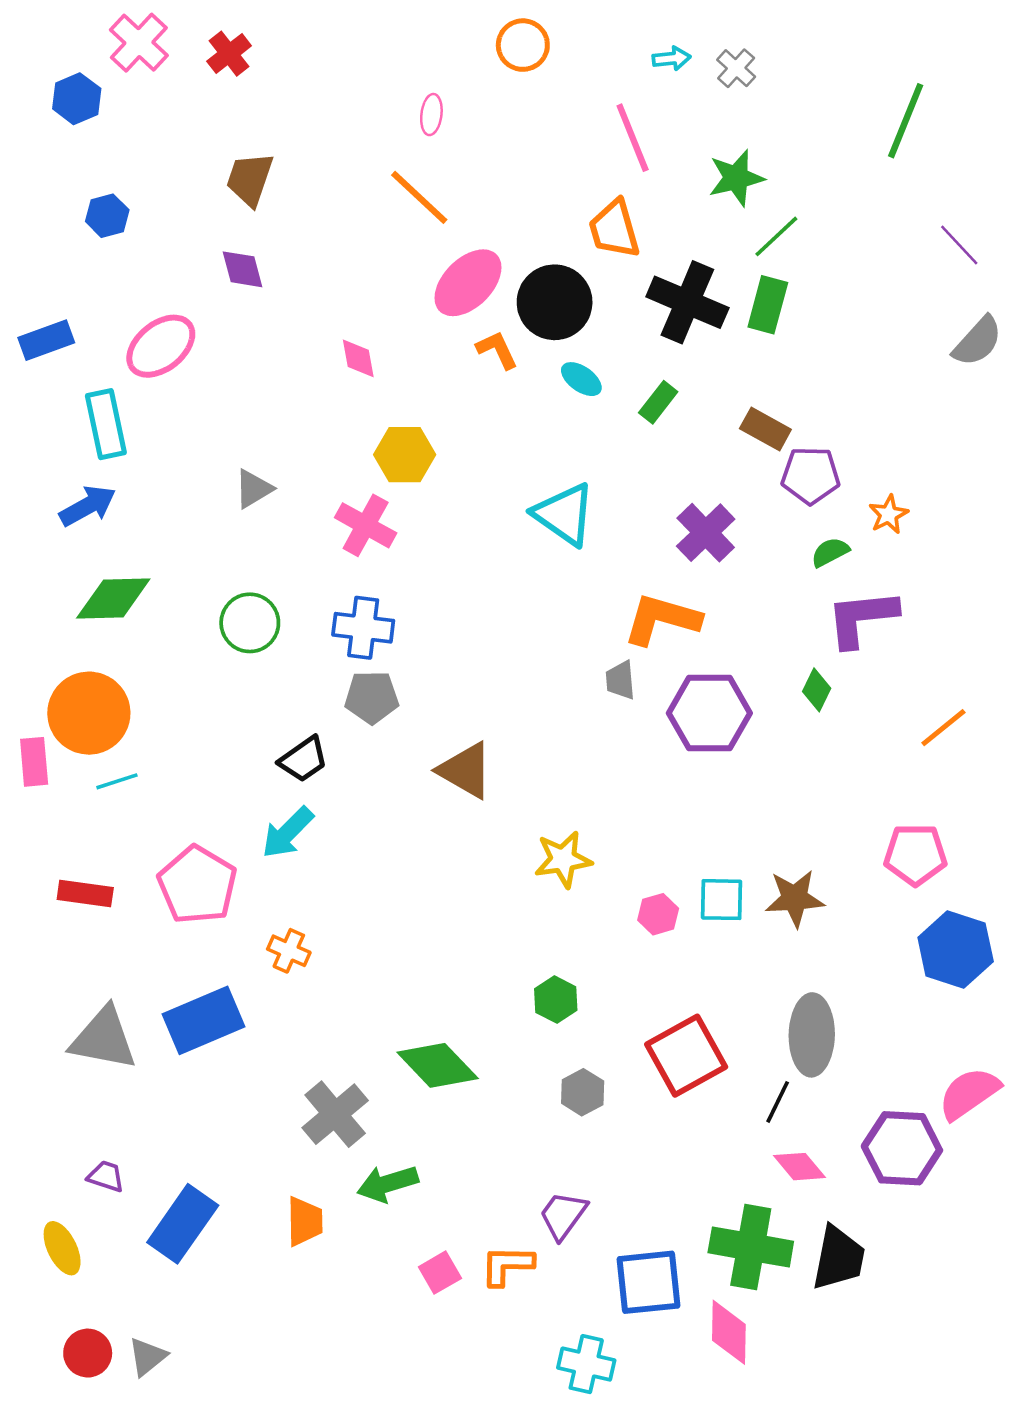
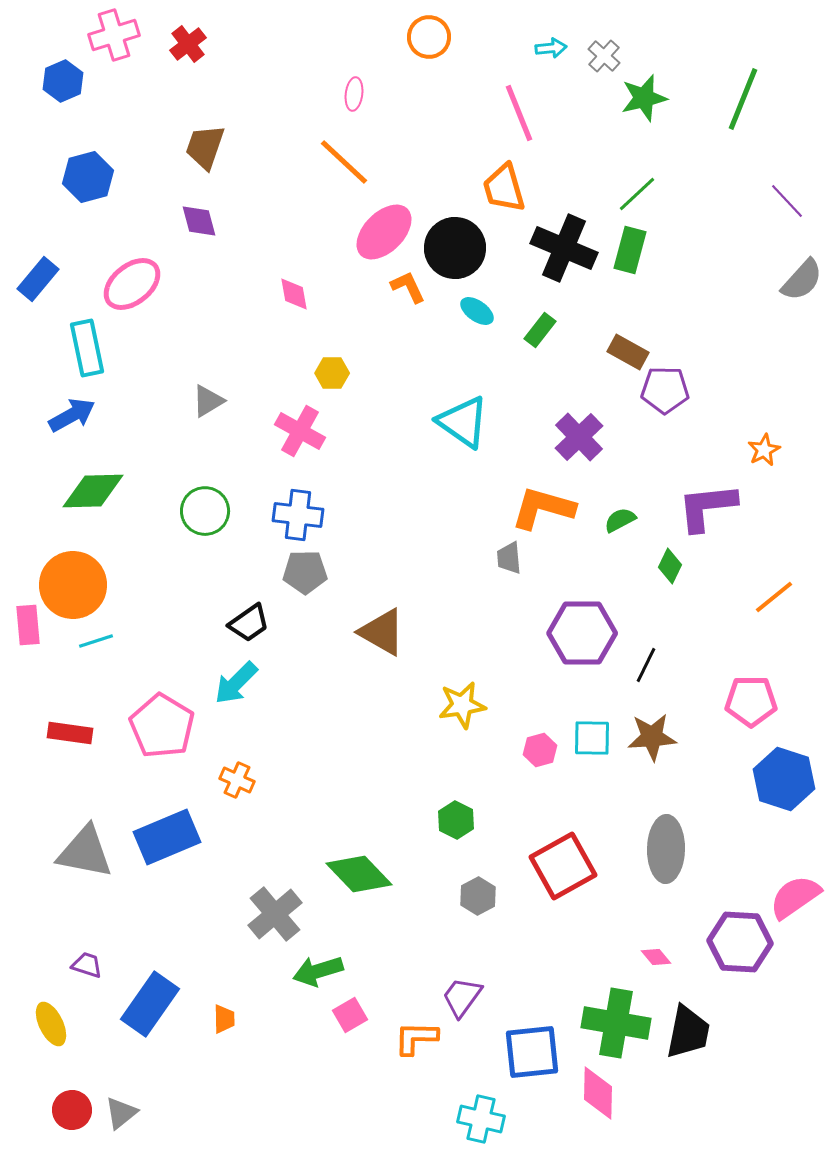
pink cross: (139, 43) -> (114, 35), turned 30
green star: (736, 178) -> (644, 98), moved
blue hexagon: (107, 216) -> (88, 177), size x1.4
blue rectangle: (46, 340) -> (38, 279), turned -30
yellow hexagon: (405, 455) -> (332, 373), size x0.7
orange star: (889, 514) -> (764, 450), moved
green semicircle: (830, 552) -> (620, 520), moved
purple hexagon: (709, 713) -> (582, 633), moved
black line: (778, 1102) -> (646, 665), moved
pink diamond: (800, 1167) -> (656, 957), size x0.7
orange trapezoid: (305, 1221) -> (224, 1019), moved, size x0.7
pink square: (440, 1273) -> (350, 1015), moved

